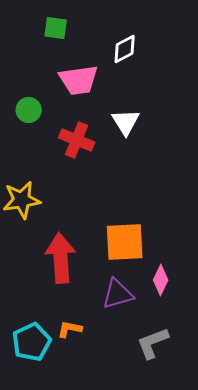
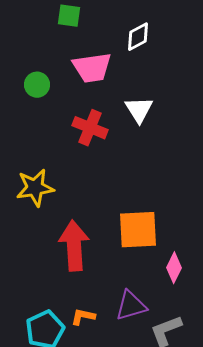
green circle: (29, 110) -> (37, 85), moved
purple triangle: (118, 294) -> (131, 306), moved

